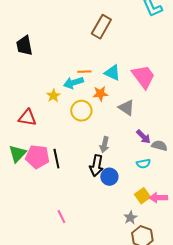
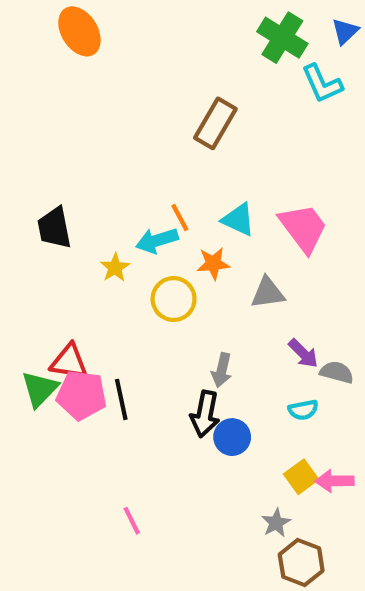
black trapezoid: (24, 46) -> (54, 228), moved
orange line: (84, 72) -> (180, 217), turned 64
gray triangle: (126, 108) -> (268, 293), turned -42
red triangle: (27, 118) -> (69, 362), moved

